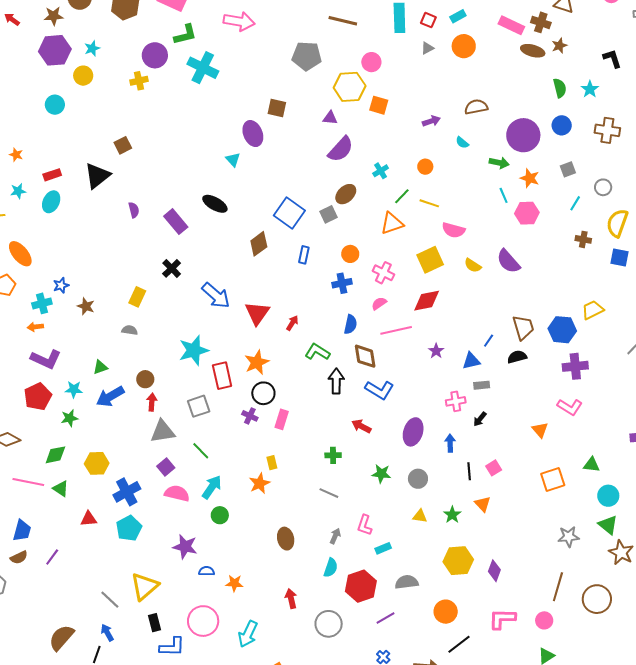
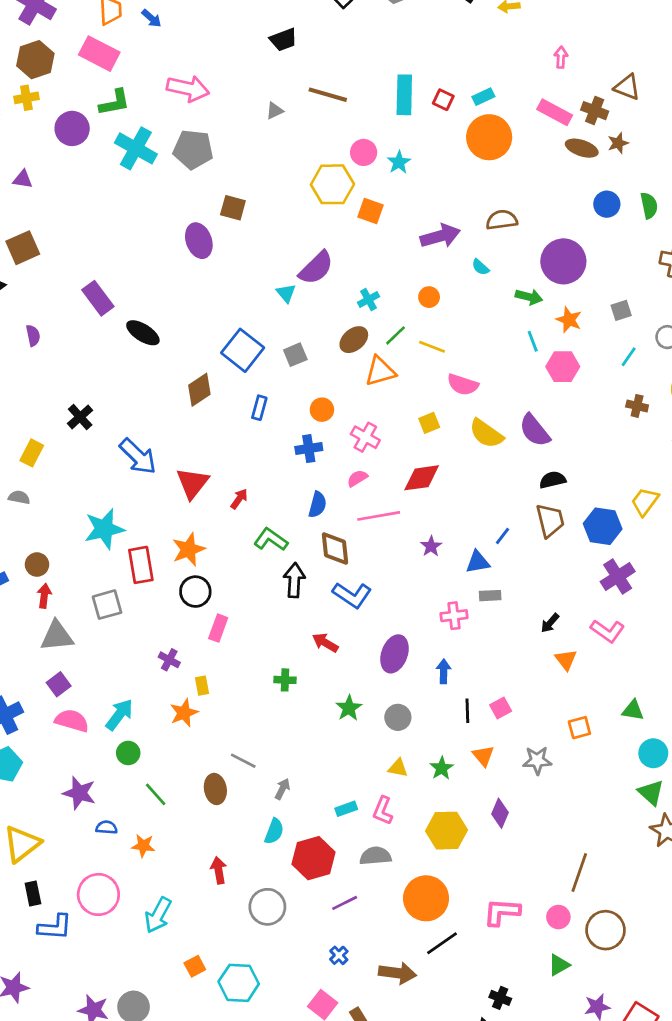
orange circle: (464, 46) -> (489, 137), size x1.4
gray triangle: (427, 48) -> (275, 111), moved
gray pentagon: (307, 56) -> (193, 149), moved
yellow cross: (139, 81) -> (26, 98), moved
green semicircle: (560, 88) -> (649, 206), moved
cyan star: (590, 89) -> (399, 162), moved
purple triangle: (330, 118) -> (23, 179), moved
purple arrow: (431, 121) -> (440, 236), size x1.6
blue circle: (562, 125) -> (607, 204), moved
brown square: (123, 145) -> (23, 248), size x1.4
cyan triangle: (233, 159) -> (286, 293), moved
brown ellipse: (346, 194) -> (354, 340), moved
purple rectangle: (176, 222) -> (98, 298), moved
yellow square: (430, 260) -> (429, 423), size x0.6
yellow semicircle: (473, 265) -> (486, 434), size x1.5
yellow trapezoid: (593, 310) -> (645, 502), turned -30
black semicircle: (517, 357) -> (553, 480), moved
purple cross: (575, 366) -> (618, 577), turned -30
purple cross: (250, 416) -> (169, 660), moved
black arrow: (480, 419) -> (550, 623), moved
green line: (201, 451) -> (156, 794), moved
green star: (381, 474) -> (349, 708), turned 30
orange square: (553, 480) -> (579, 728), size x0.7
gray line: (329, 493) -> (243, 761), moved
pink L-shape: (365, 525) -> (383, 811), moved
gray star: (569, 537) -> (537, 760), moved
purple diamond: (494, 571) -> (500, 813), moved
brown circle: (597, 599) -> (606, 930), moved
orange circle: (446, 612) -> (426, 898), size x1.4

